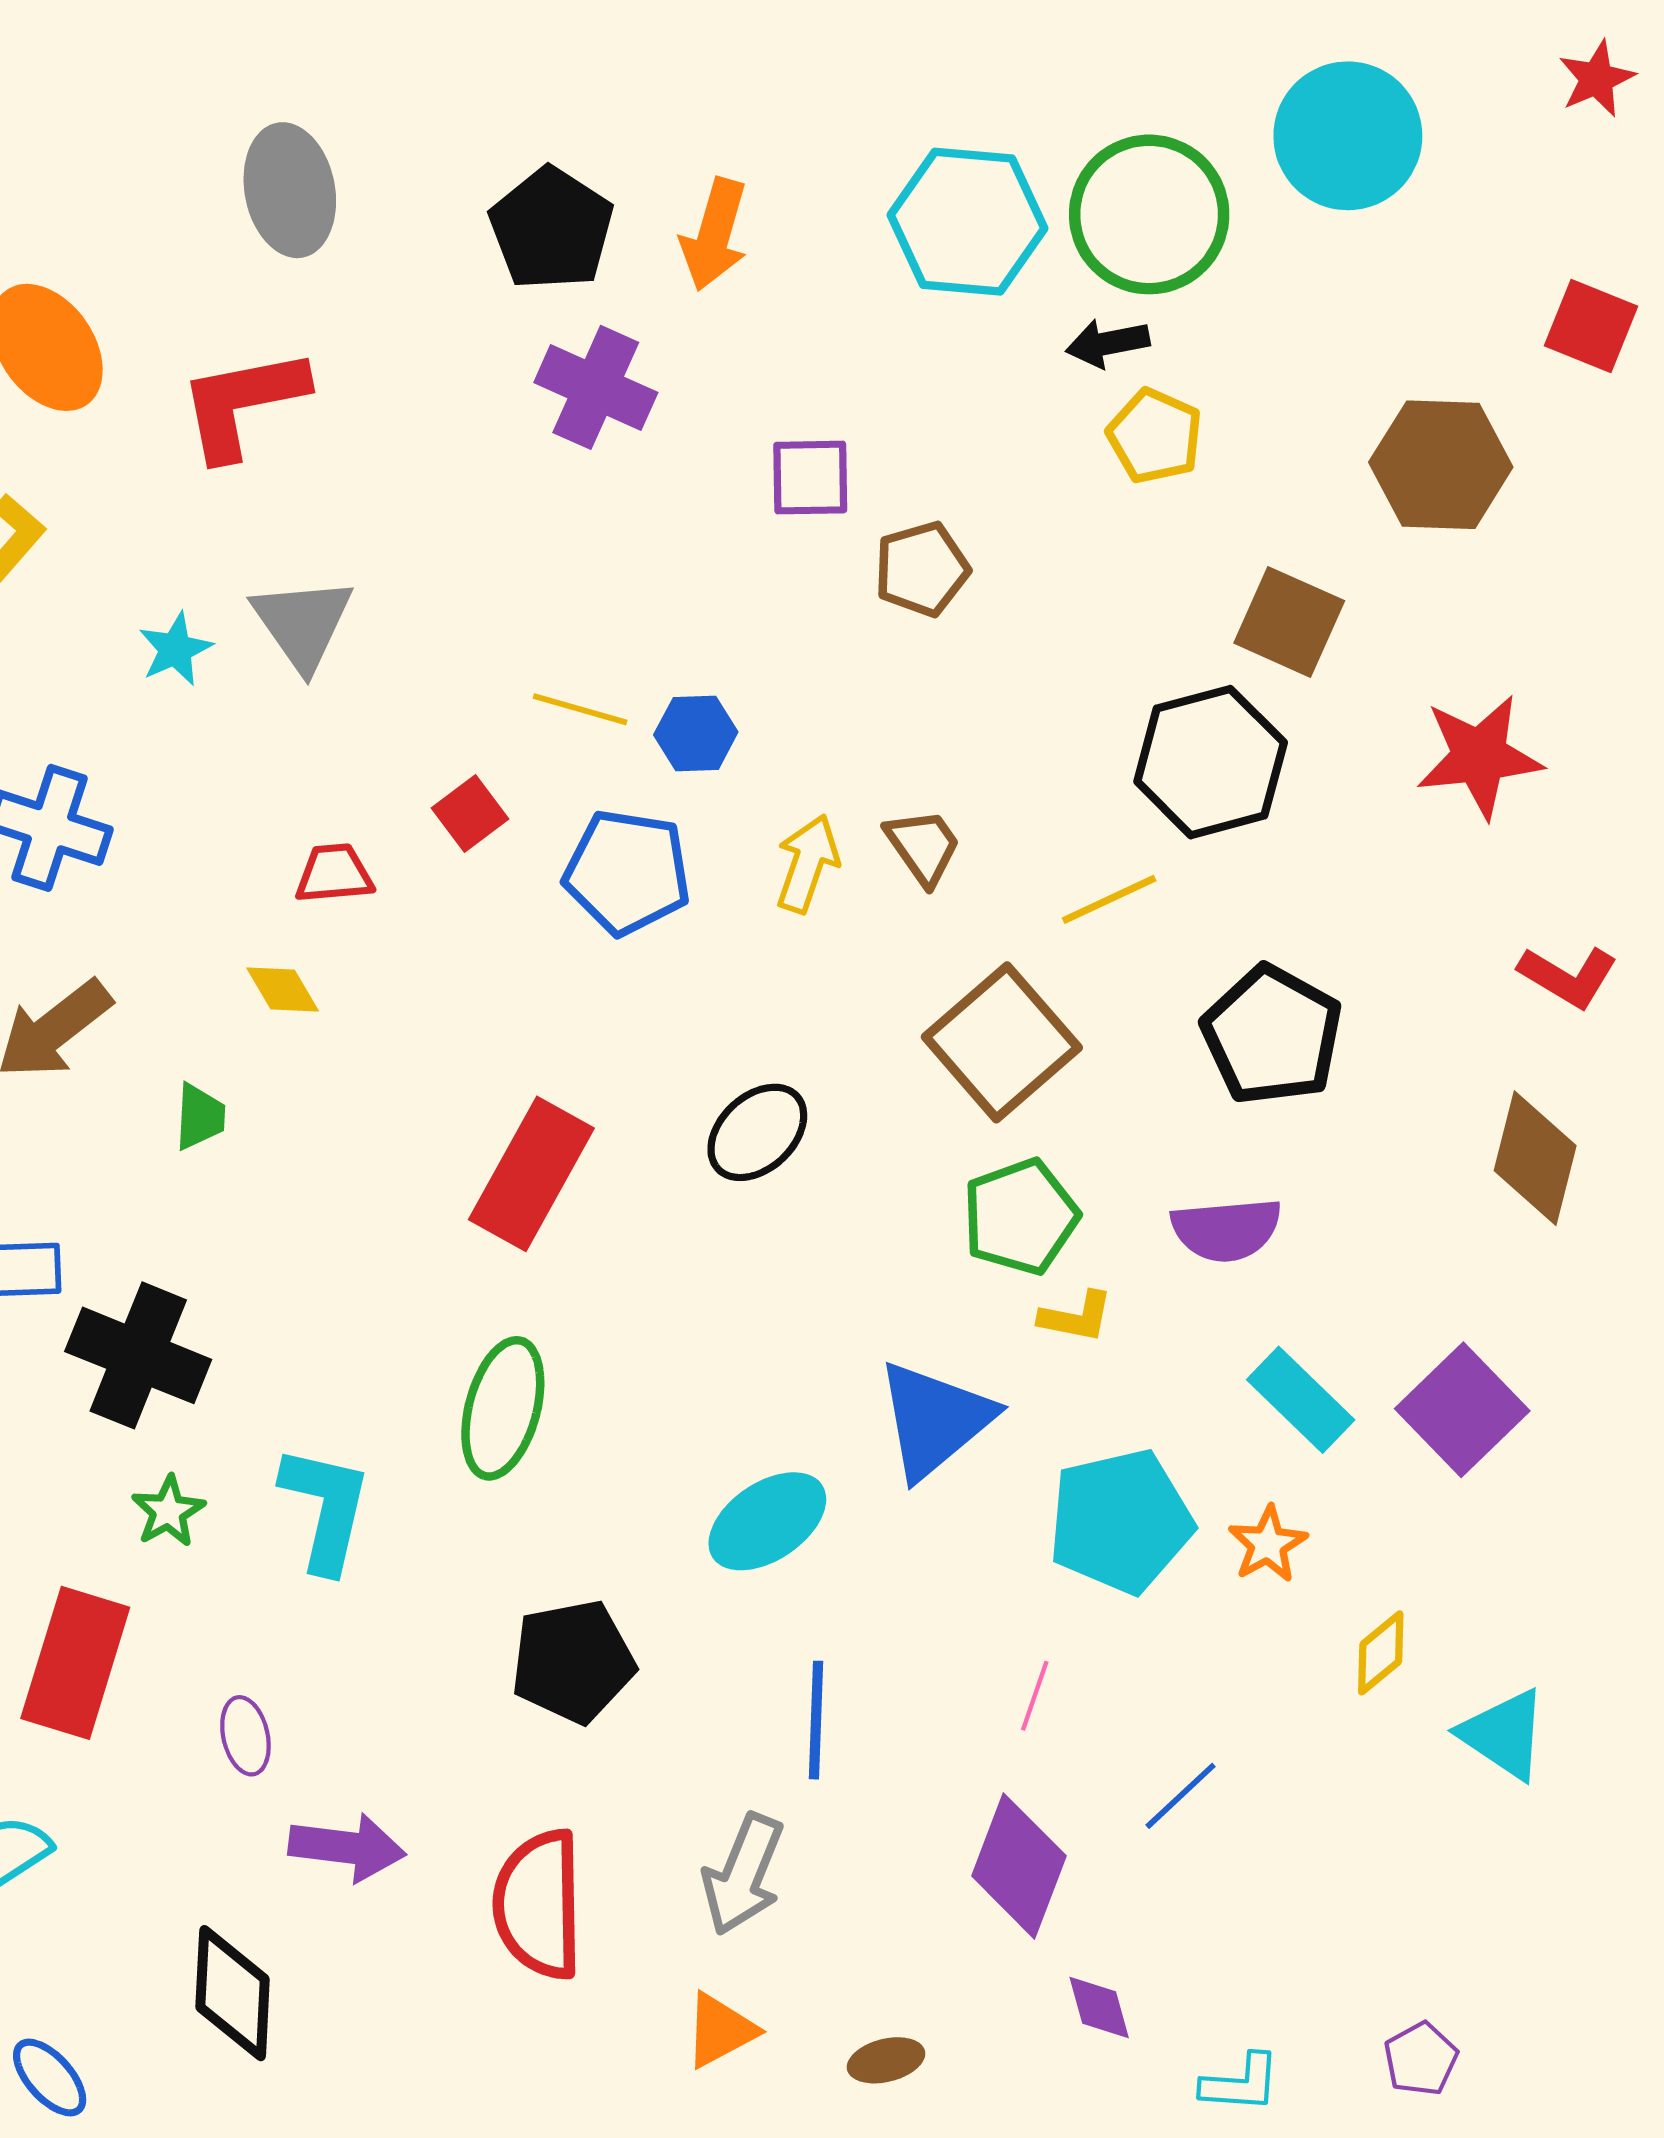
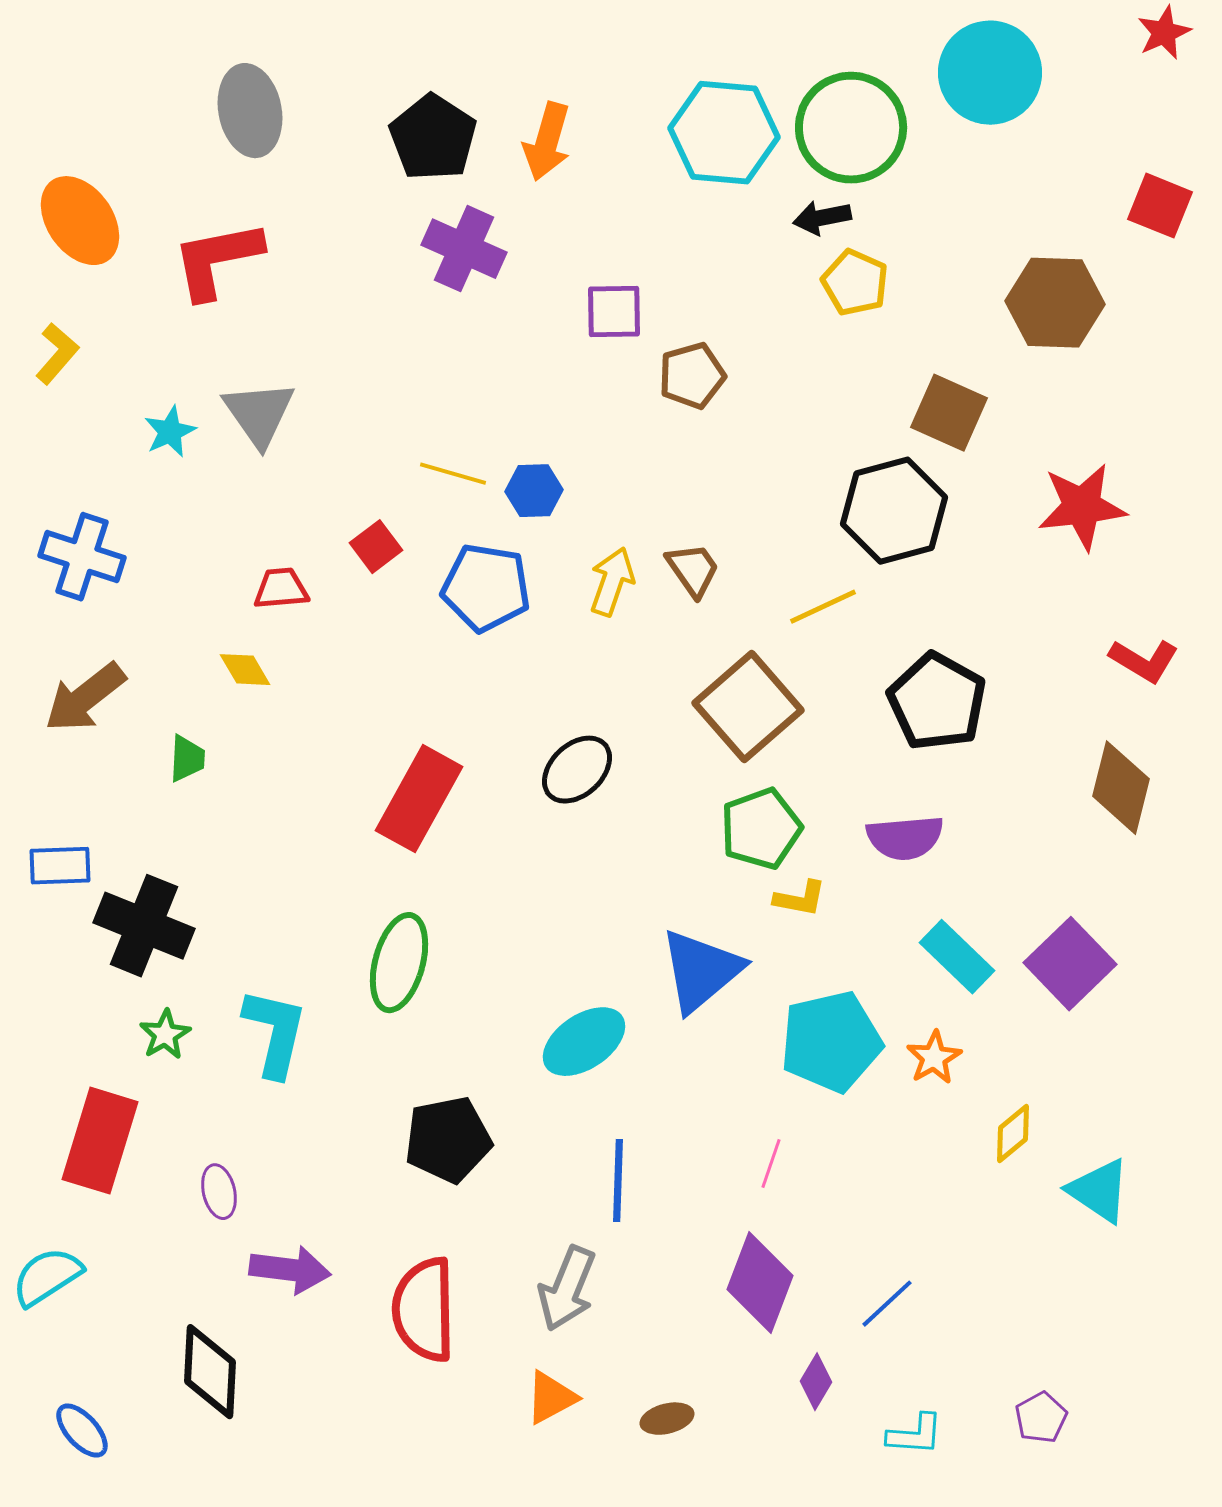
blue line: (1181, 1796) -> (887, 1304), moved
purple diamond: (1099, 2007) -> (816, 1382), turned 46

